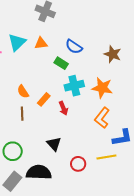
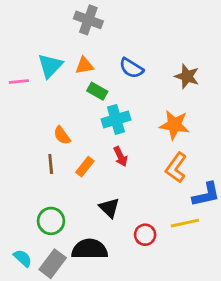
green rectangle: (61, 63) -> (97, 91), moved
cyan cross: (74, 86) -> (116, 119), moved
orange rectangle: (44, 99) -> (85, 167), moved
brown line: (22, 114) -> (51, 164), moved

